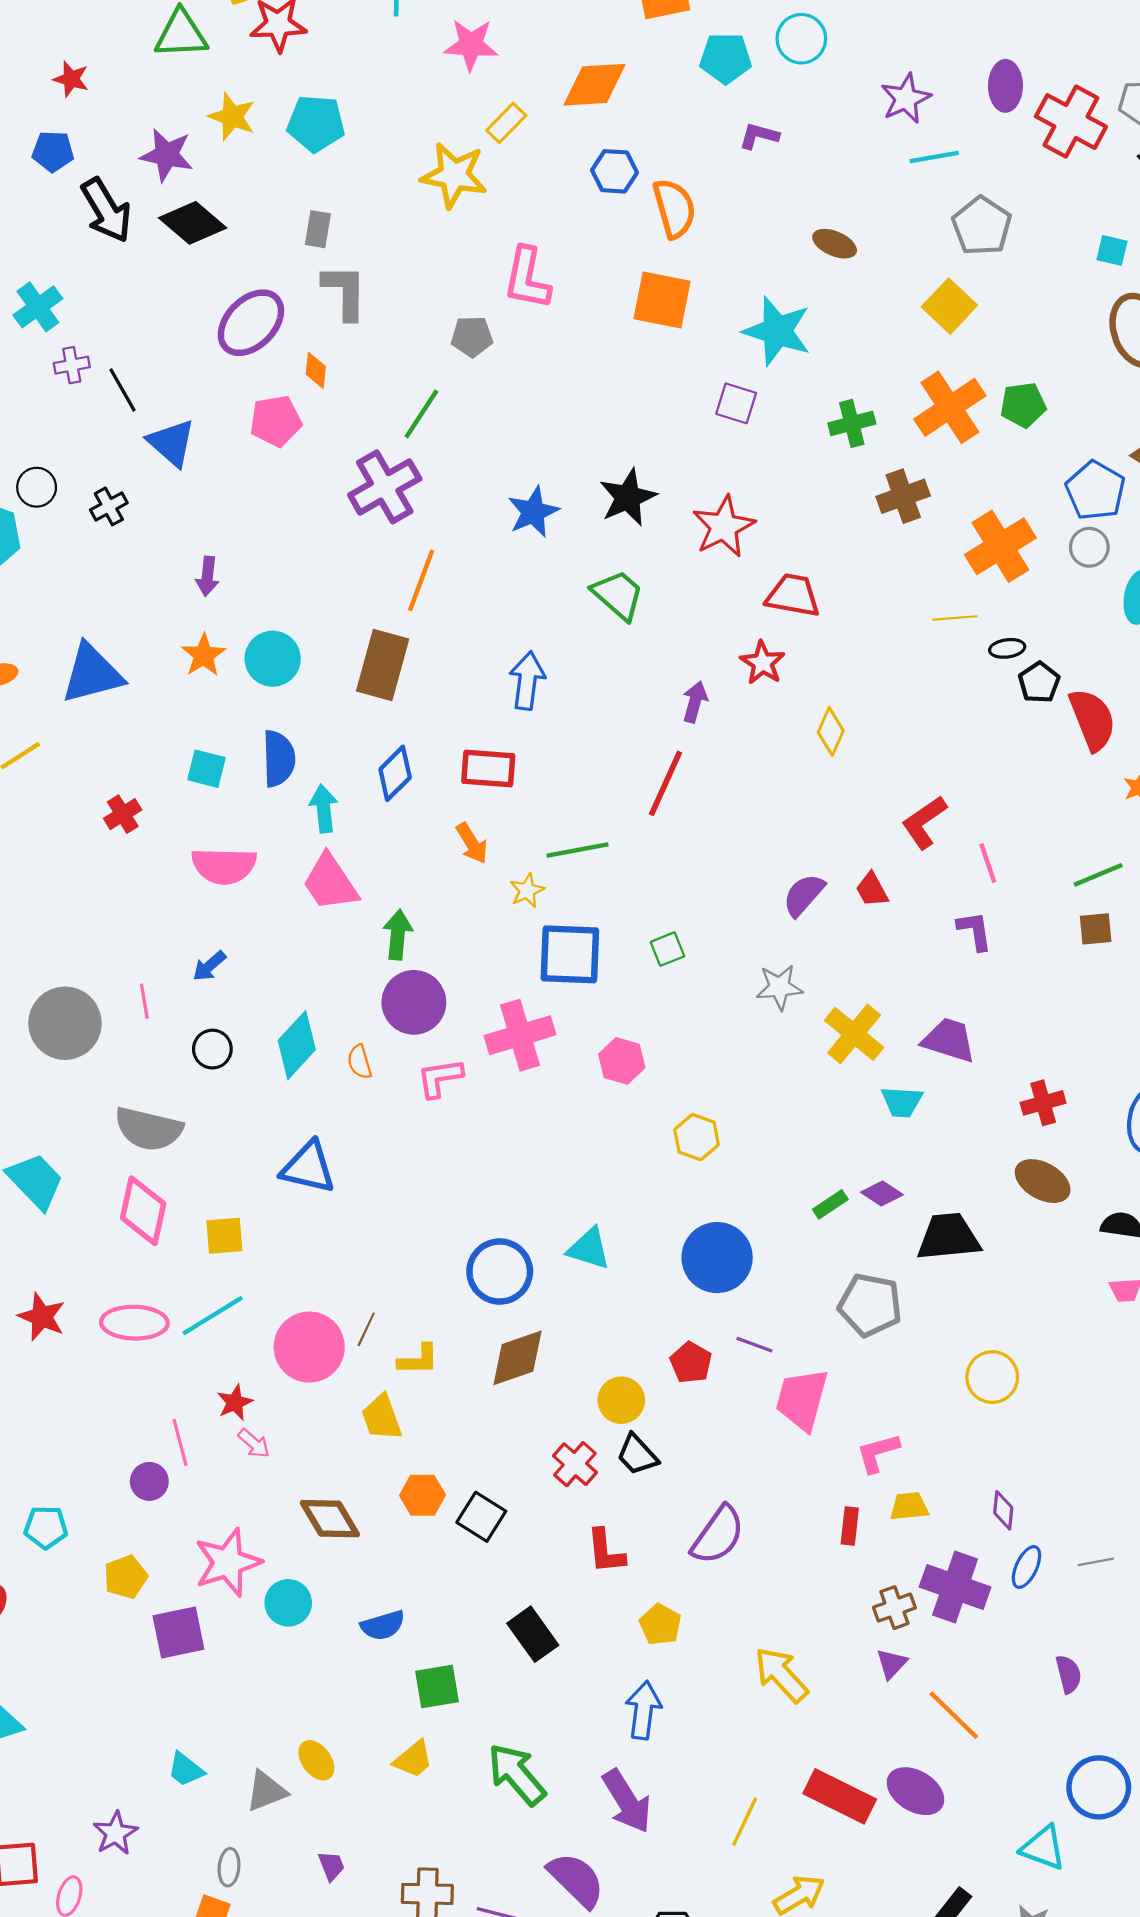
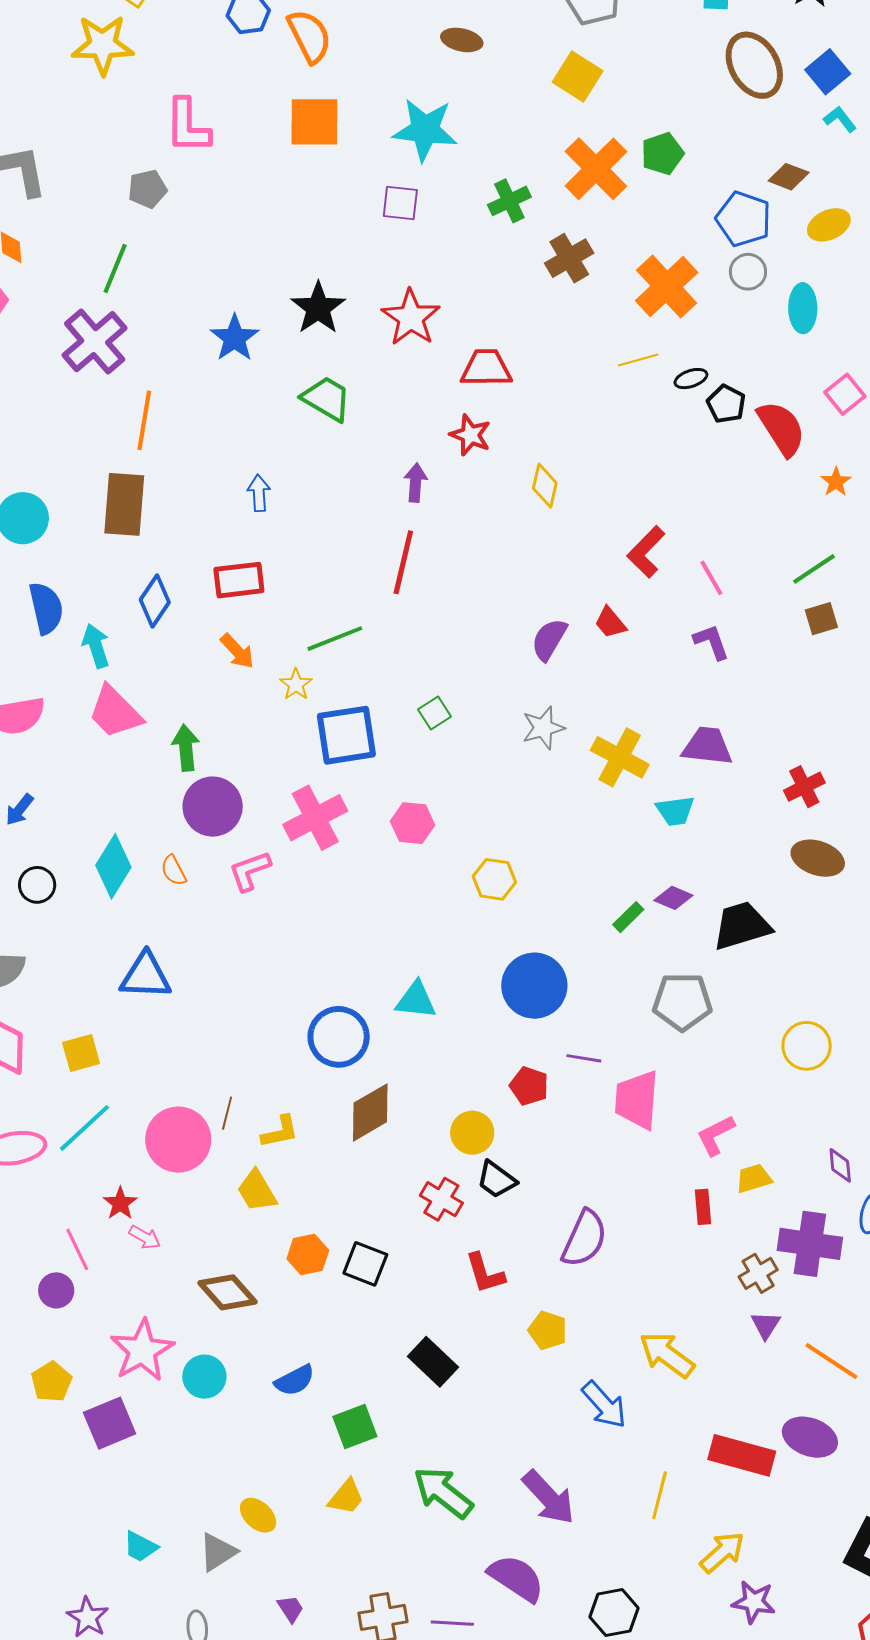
blue arrow: (527, 681) -> (259, 493), size x0.7
blue arrow: (643, 1710) -> (604, 1405), moved, turned 142

